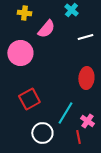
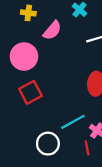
red square: (29, 99) -> (30, 92), moved
cyan line: (65, 113) -> (73, 122), turned 30

